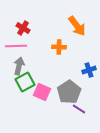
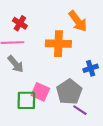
orange cross: (59, 47) -> (58, 44), size x1.6
gray arrow: (19, 66) -> (16, 64), turned 126
green square: (25, 82) -> (26, 100), moved, turned 30

